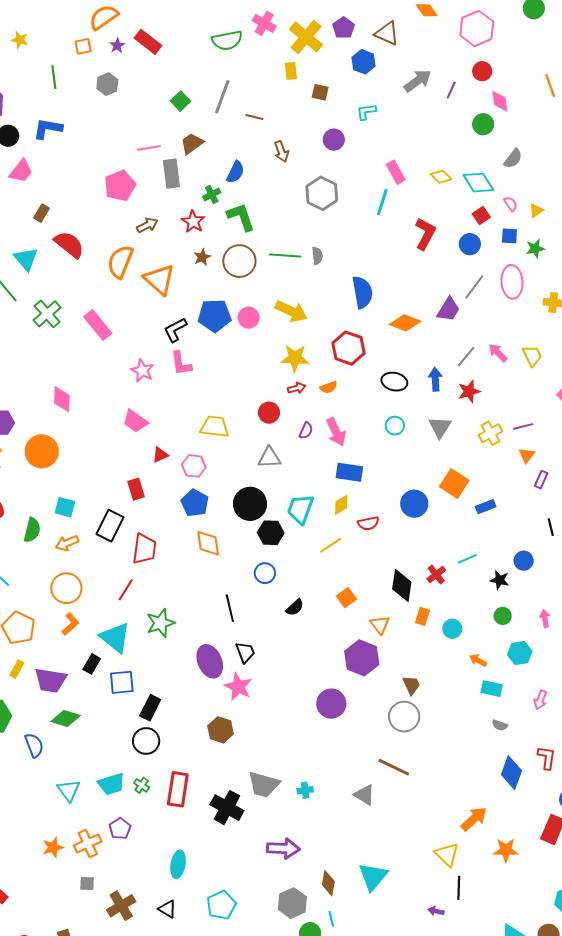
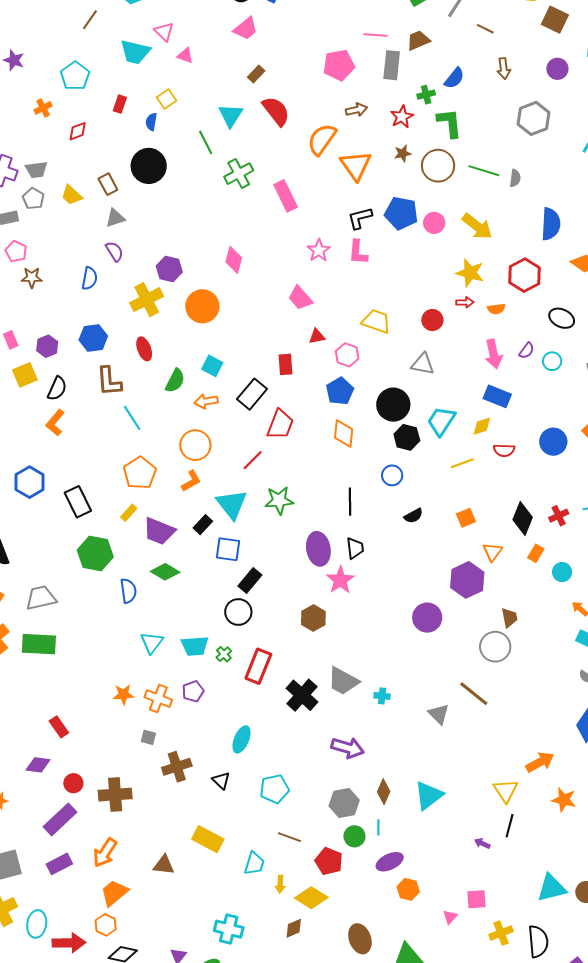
brown square: (320, 92) -> (555, 20), size x1.5
purple semicircle: (306, 431) -> (527, 351), moved
orange cross: (88, 843) -> (158, 699), turned 32

